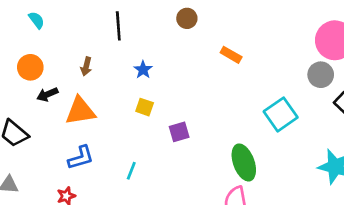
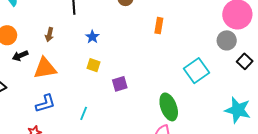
orange rectangle: (231, 55) -> (159, 26), turned 70

